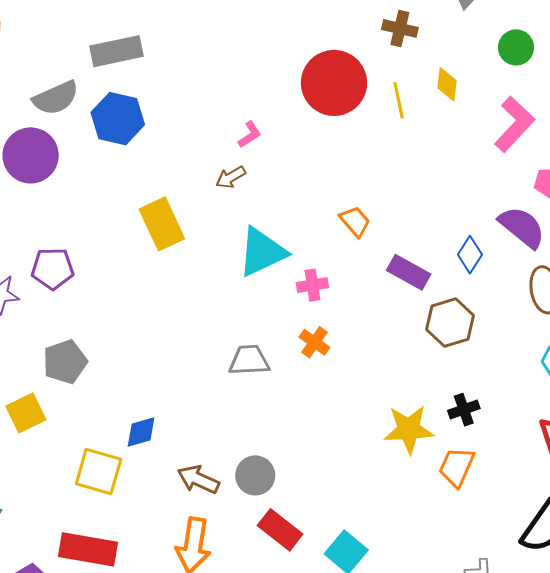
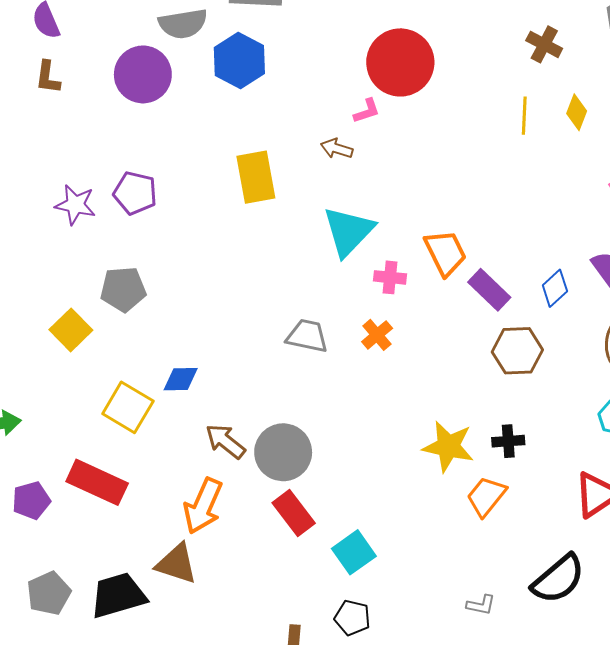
red circle: (334, 83) -> (400, 62), moved
brown arrow: (231, 177) -> (337, 149), turned 32
orange trapezoid: (355, 221) -> (445, 253), moved, size x1.4
cyan triangle: (262, 252) -> (348, 231), turned -36
yellow square: (26, 413) -> (71, 330), turned -33
gray circle: (255, 475) -> (283, 452), size x1.4

